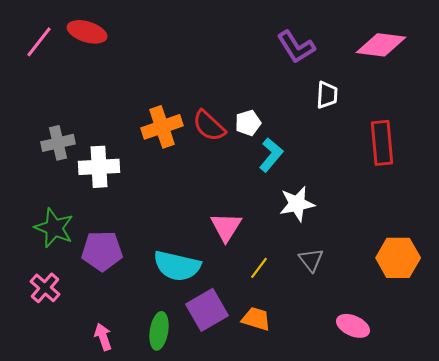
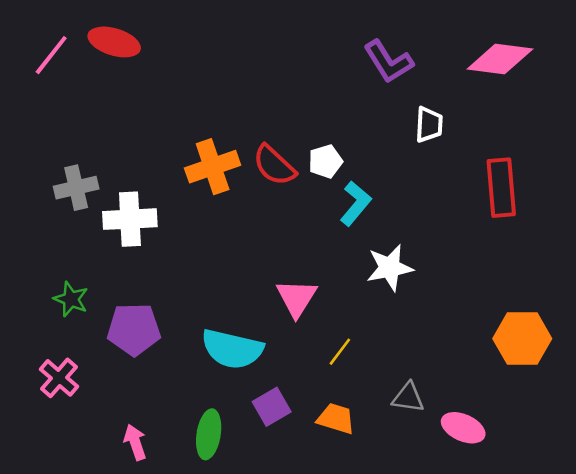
green star: (54, 228) -> (71, 299), size x0.7
gray triangle: (311, 260) -> (408, 398), moved, turned -44
purple square: (207, 310) -> (272, 407), size x0.7

